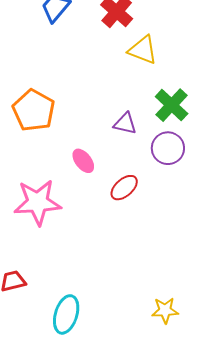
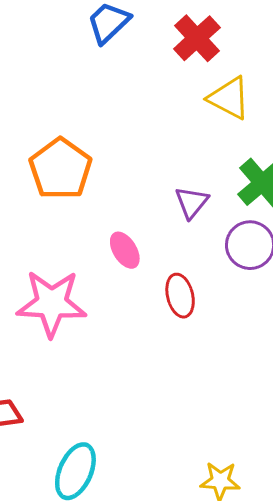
purple triangle: (125, 124) -> (192, 202), turned 50
red ellipse: (124, 188) -> (180, 296), turned -68

